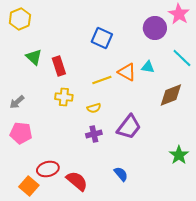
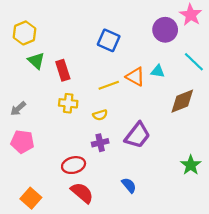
yellow hexagon: (20, 19) -> (24, 33), moved
red ellipse: (48, 169) -> (74, 165), moved

